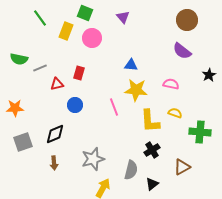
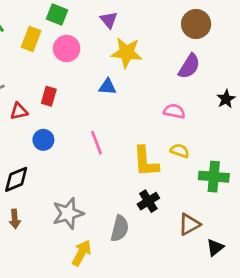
purple semicircle: (182, 51) -> (189, 66), turned -96
blue triangle: (131, 65) -> (107, 87), moved
yellow star: (136, 90) -> (127, 53), moved
black triangle: (152, 184) -> (215, 248), moved

